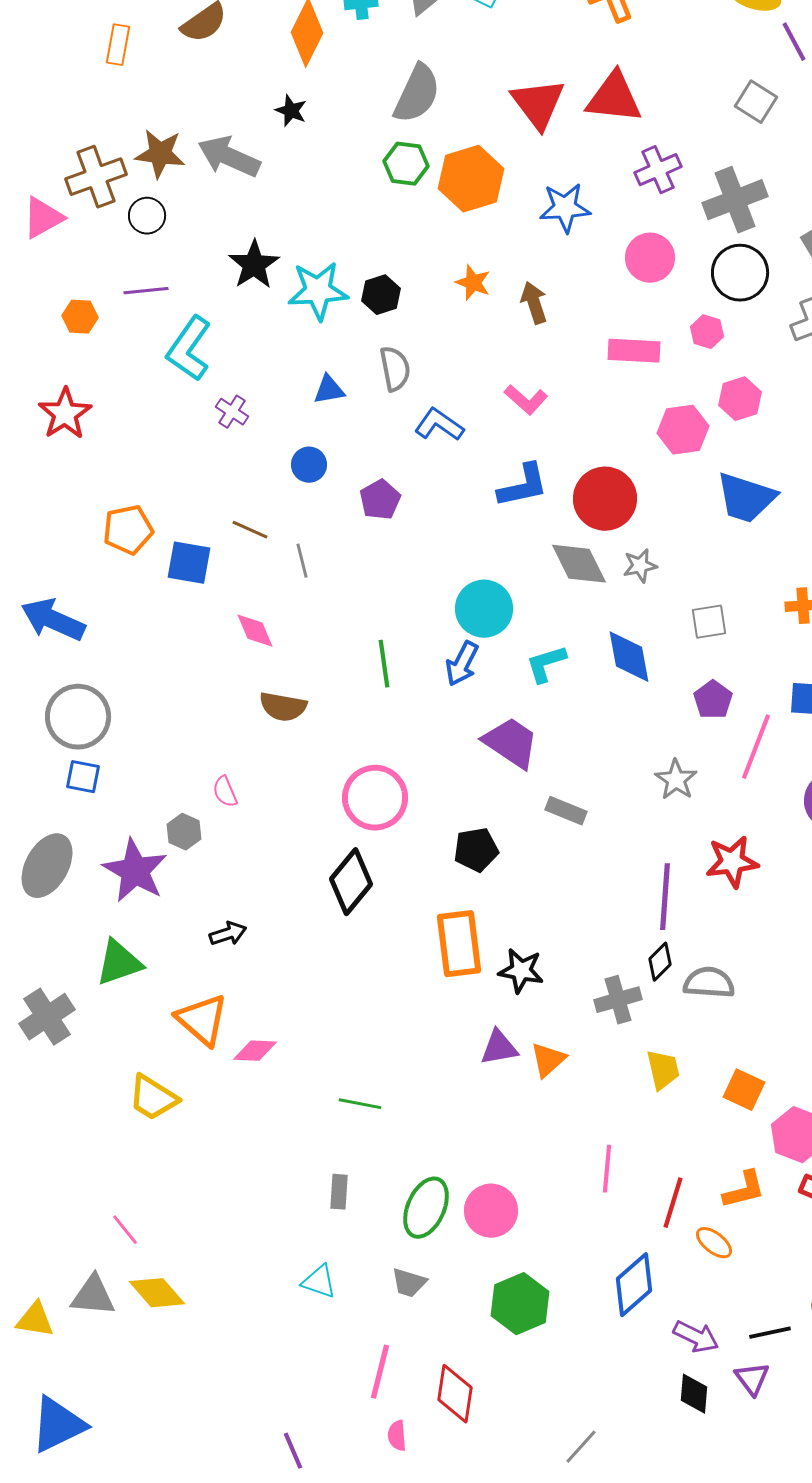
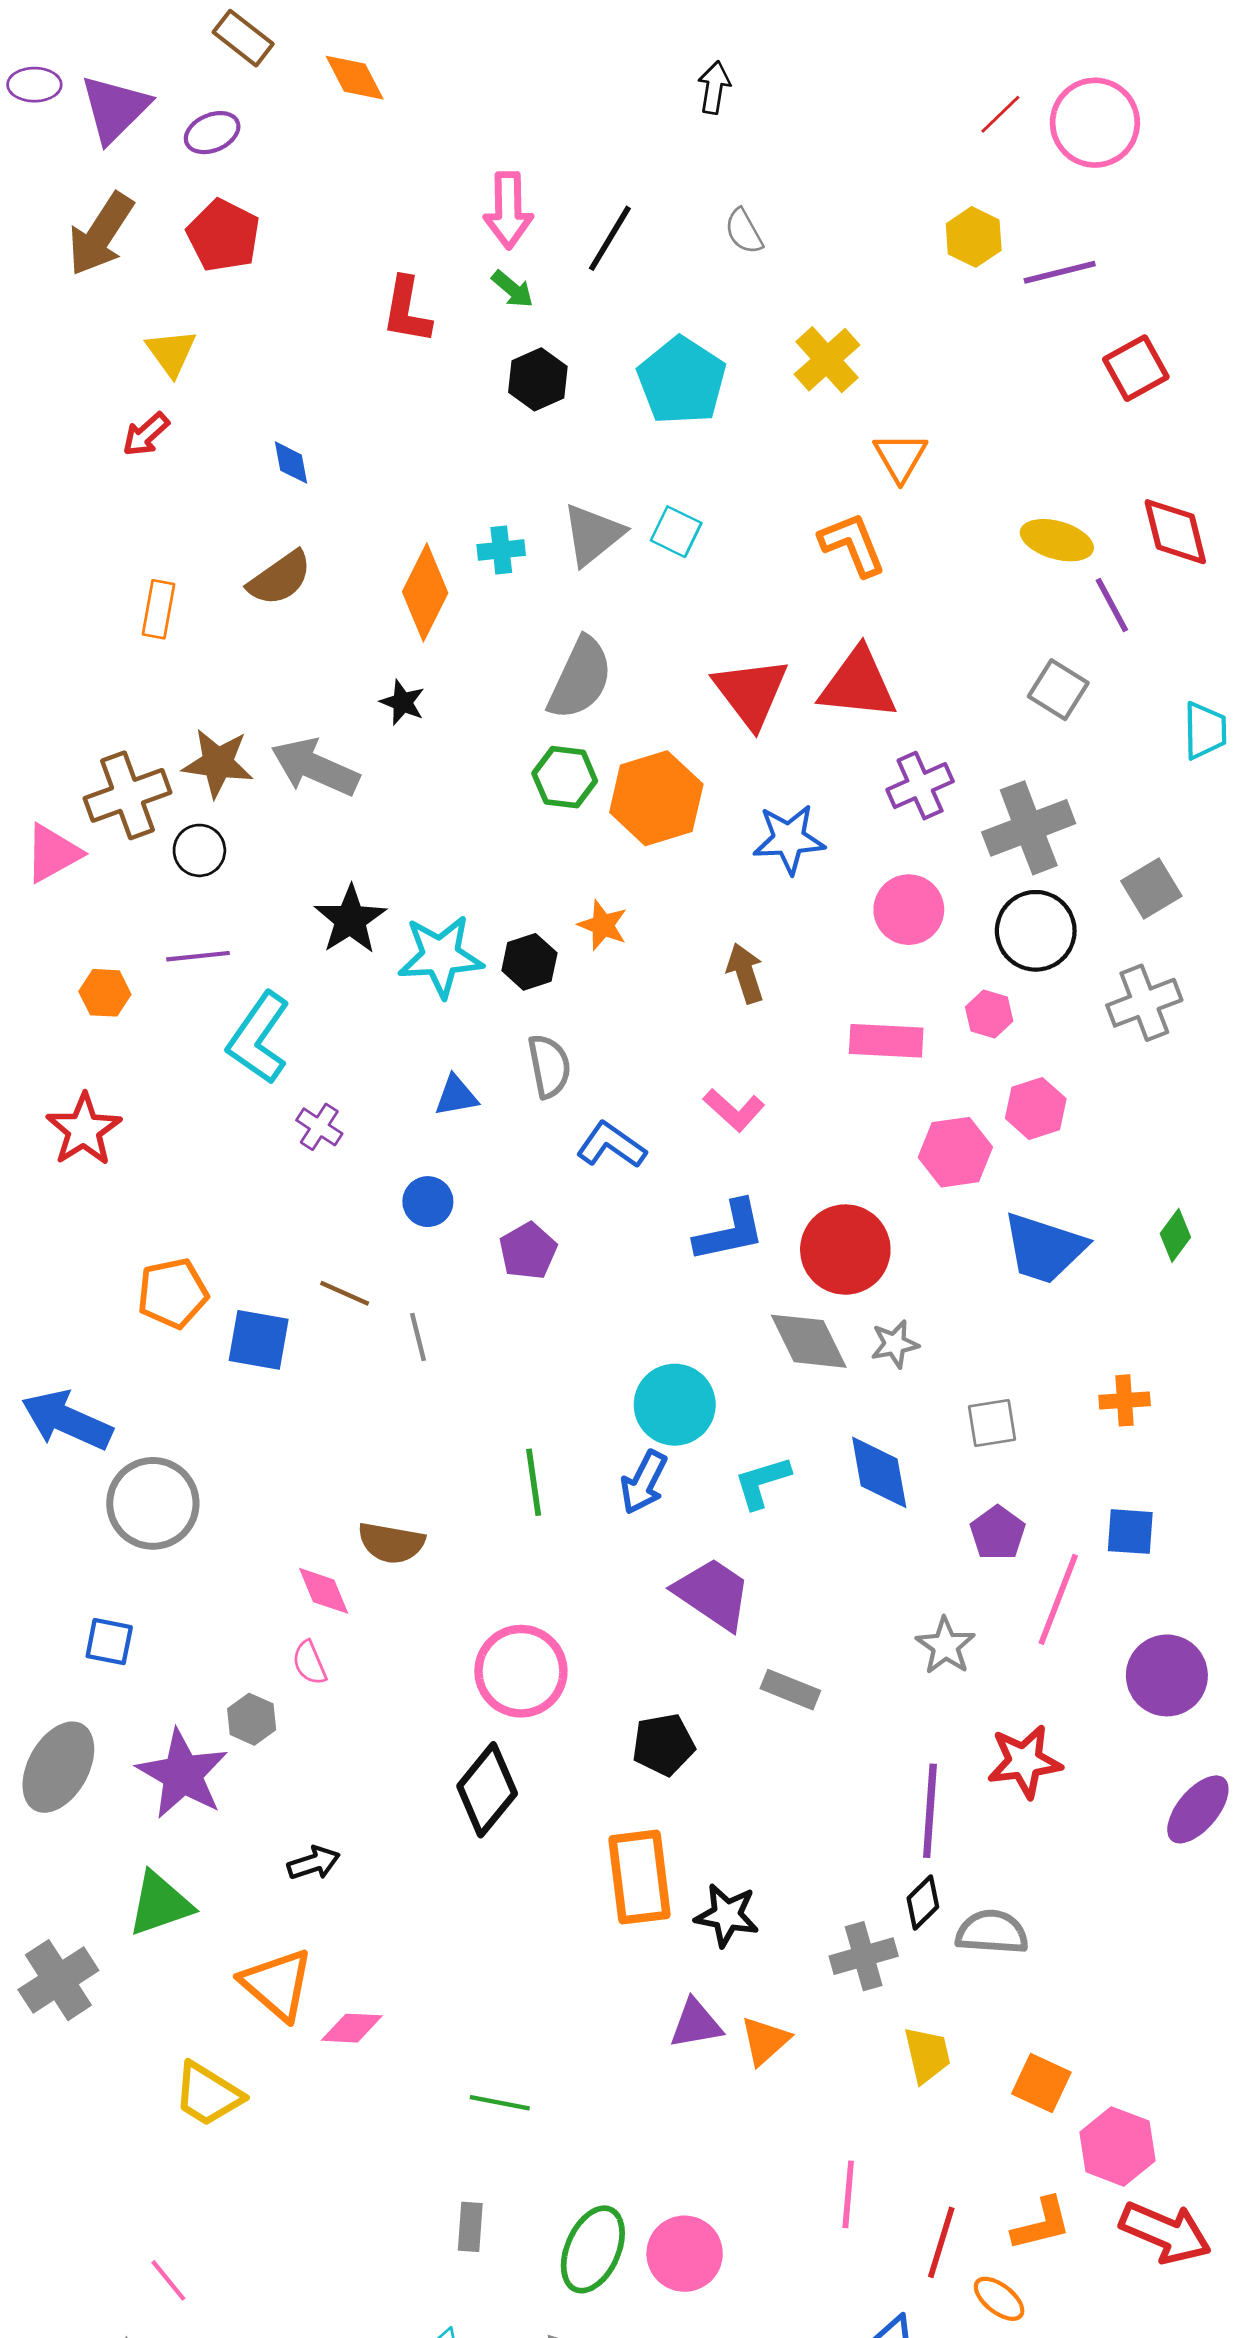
orange star: (473, 283) -> (603, 925), moved
pink diamond: (255, 631) -> (324, 1591), moved
gray circle: (78, 717) -> (153, 1503), moved

